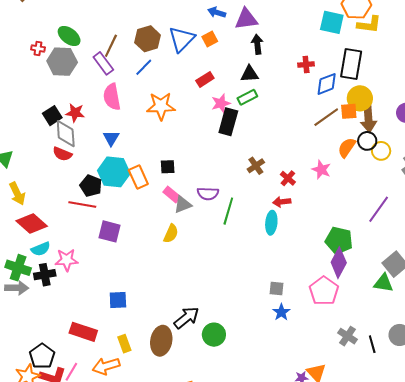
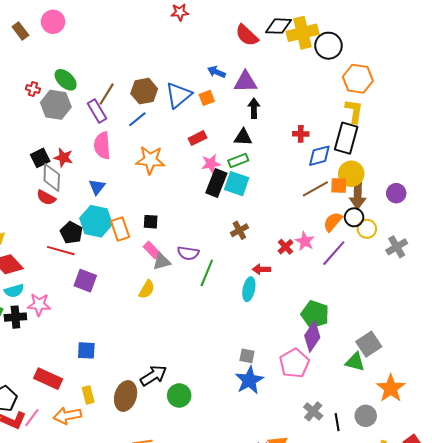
cyan square: (332, 22) -> (237, 184), moved
yellow L-shape: (369, 24) -> (354, 111), moved, turned -95
red cross: (288, 178) -> (285, 247), moved
purple line: (379, 209) -> (334, 253), moved
blue star: (281, 312) -> (249, 380), size x1.6

